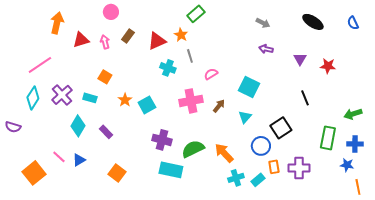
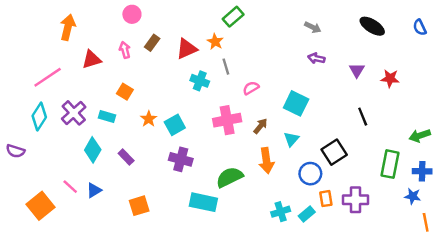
red triangle: (81, 40) -> (92, 59), moved
purple cross: (162, 140) -> (181, 159), moved
orange arrow: (224, 153) -> (266, 161), moved, turned -145
orange square: (117, 173) -> (139, 206), turned 36

